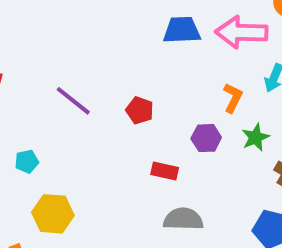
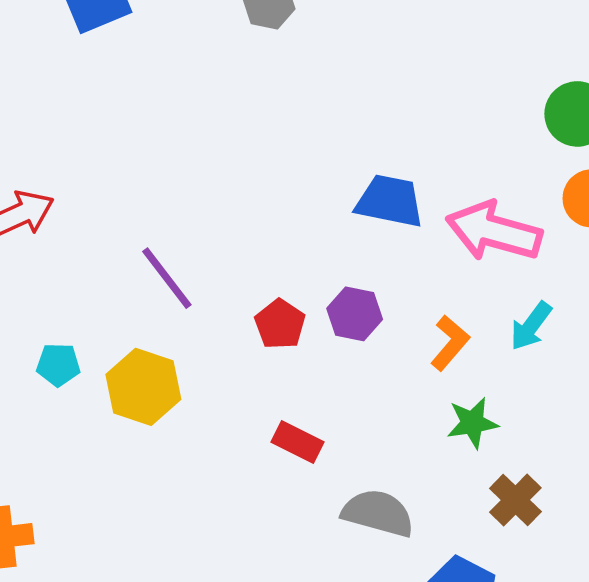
purple hexagon: (206, 138) -> (355, 314), moved
yellow hexagon: (53, 214) -> (143, 387), moved
gray semicircle: (183, 219) -> (378, 513), moved

